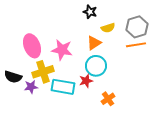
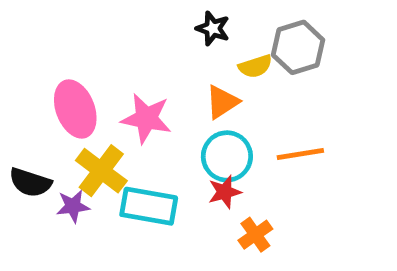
gray hexagon: (137, 27) -> (298, 47), moved
orange line: (136, 45) -> (300, 154), moved
yellow cross: (43, 72) -> (101, 171), turned -35
red star: (86, 81) -> (225, 192), moved

